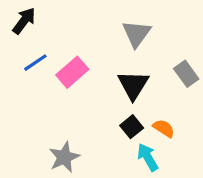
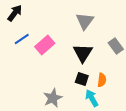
black square: (132, 127) -> (82, 79), turned -32
orange semicircle: (164, 128) -> (102, 80), turned 64
gray star: (64, 157) -> (53, 98), moved

